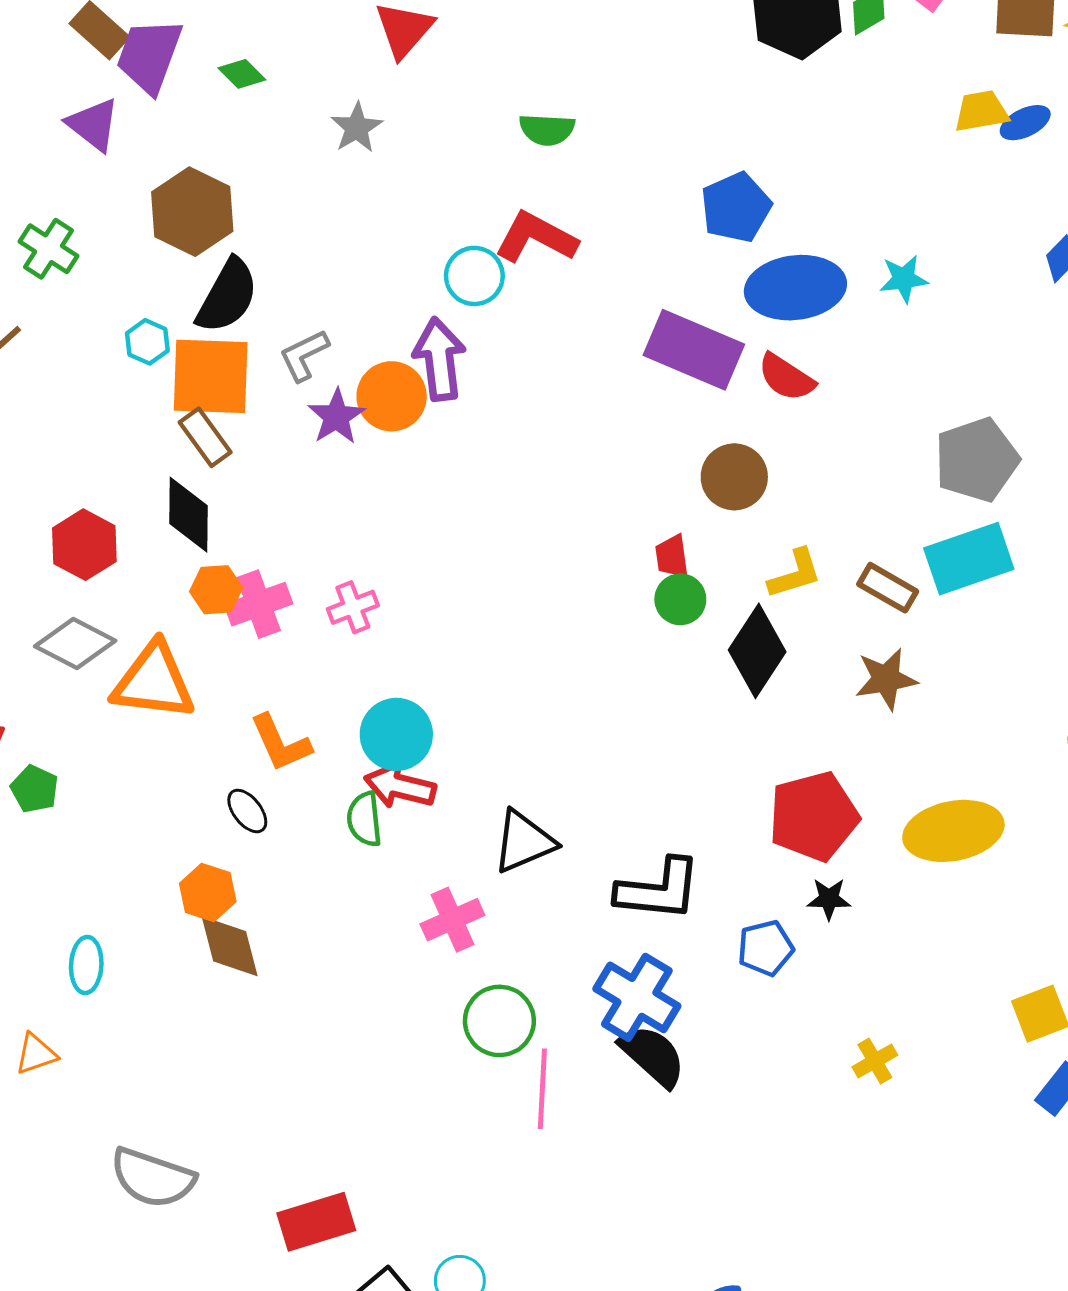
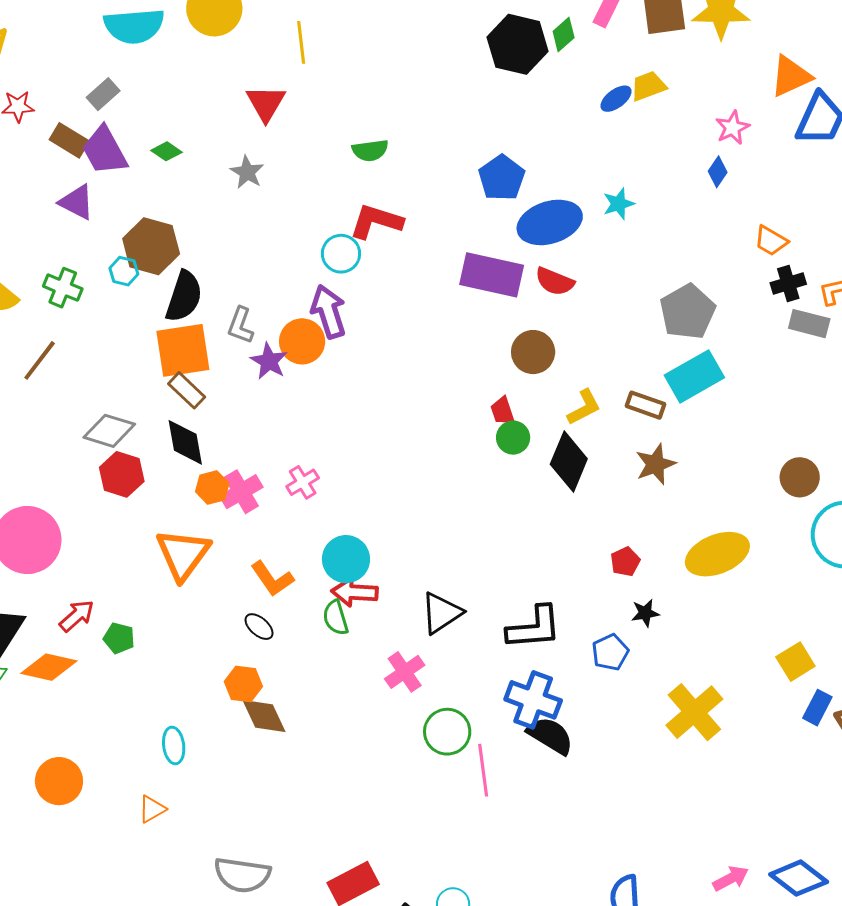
purple trapezoid: (149, 56) -> (104, 151), turned -38
blue ellipse: (1025, 123) -> (616, 99), moved
cyan hexagon: (147, 342) -> (124, 271), moved
gray L-shape: (304, 355) -> (241, 325), turned -33
gray diamond: (75, 644) -> (109, 431), moved
orange triangle: (154, 681) -> (183, 554), turned -50
red pentagon: (814, 816) -> (625, 562), size x0.5
yellow cross: (875, 1061) -> (694, 712), size x2.0

